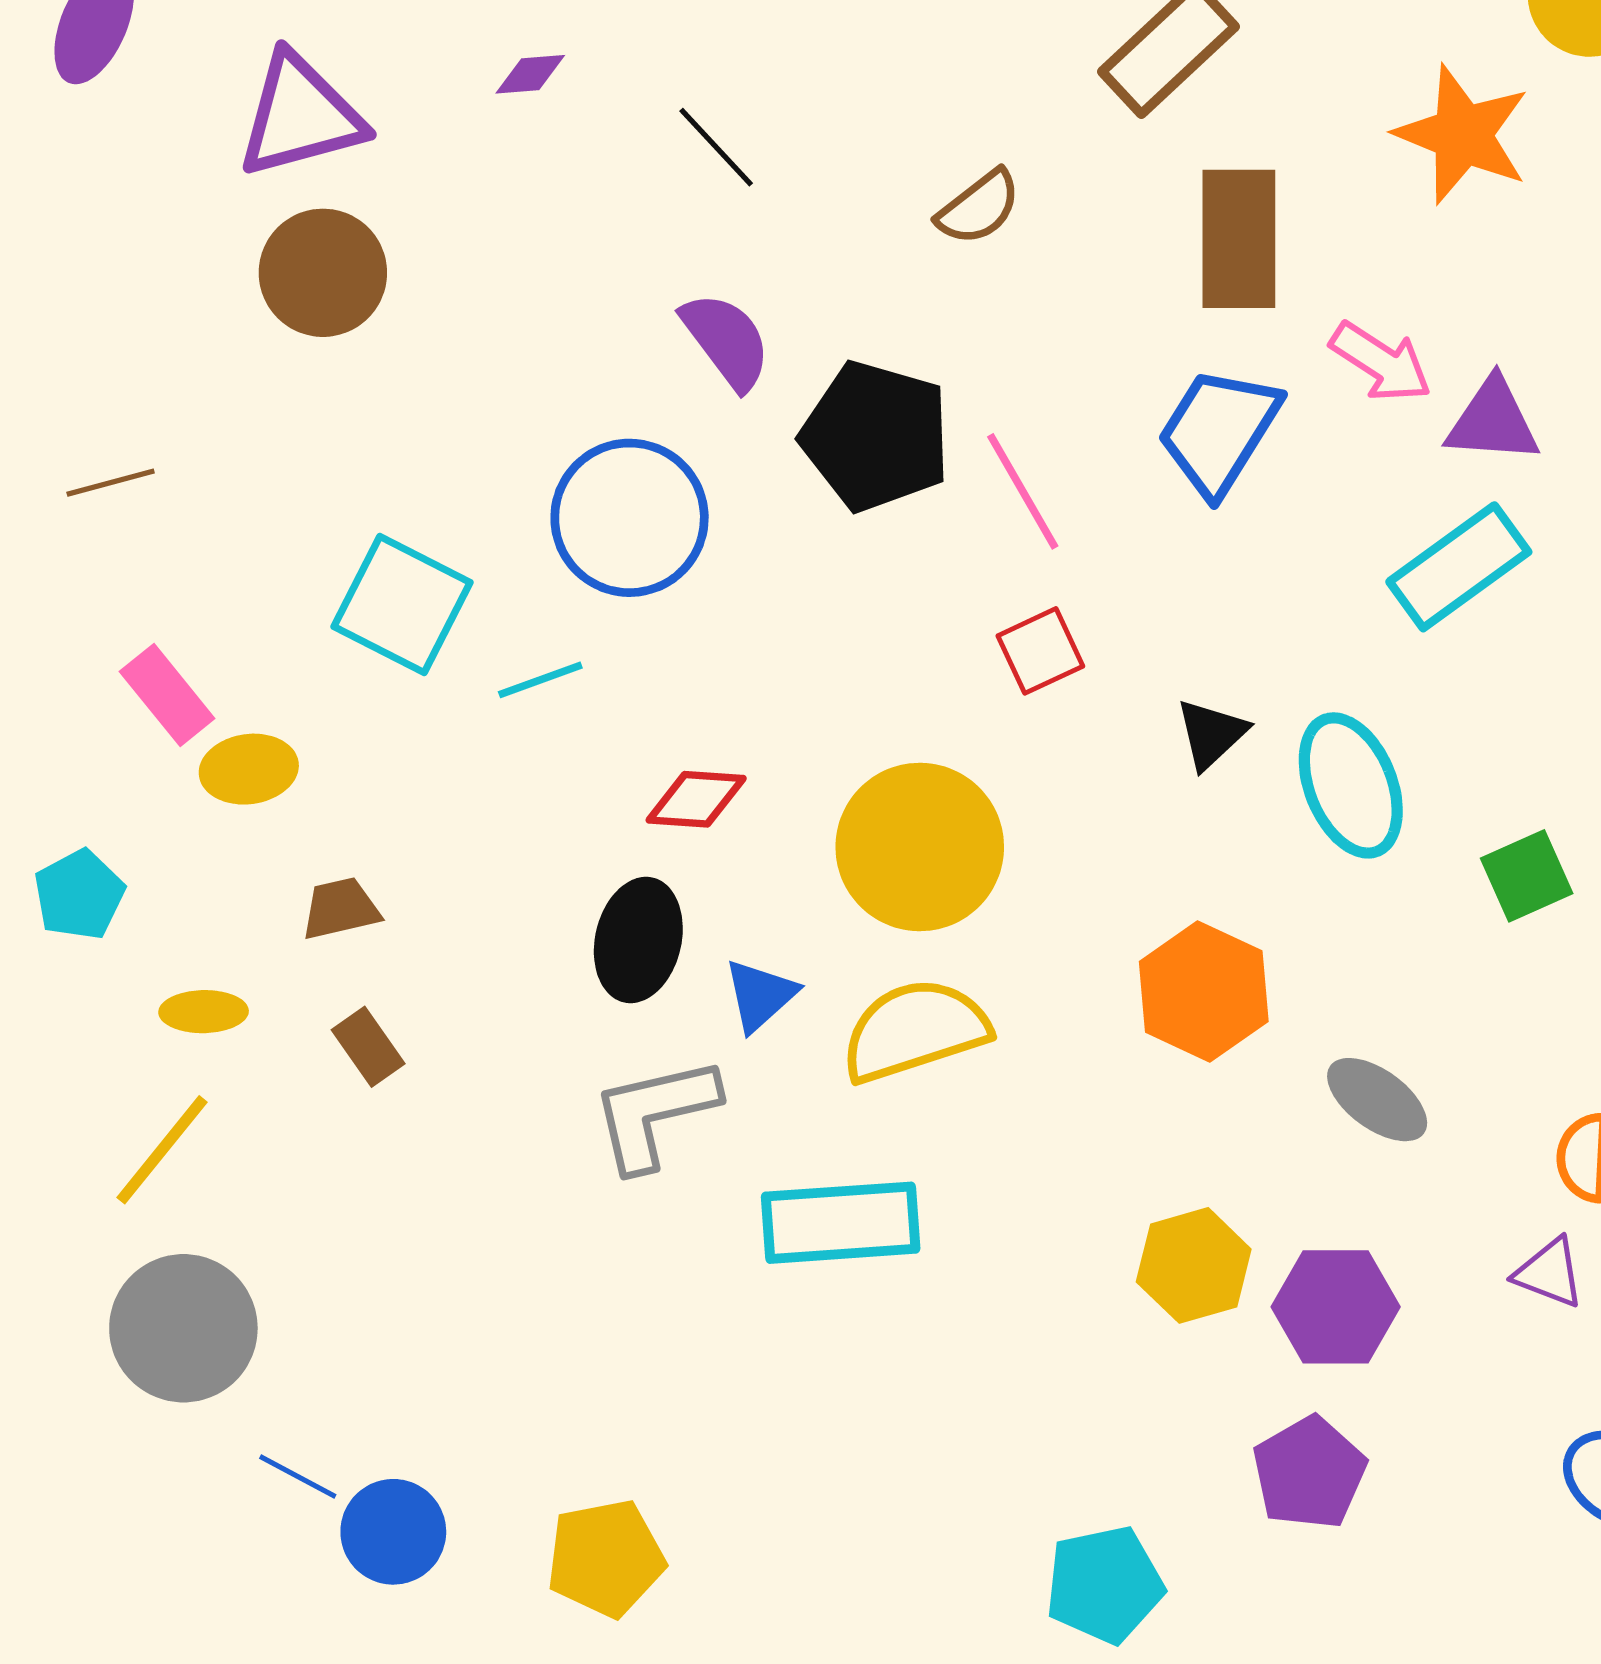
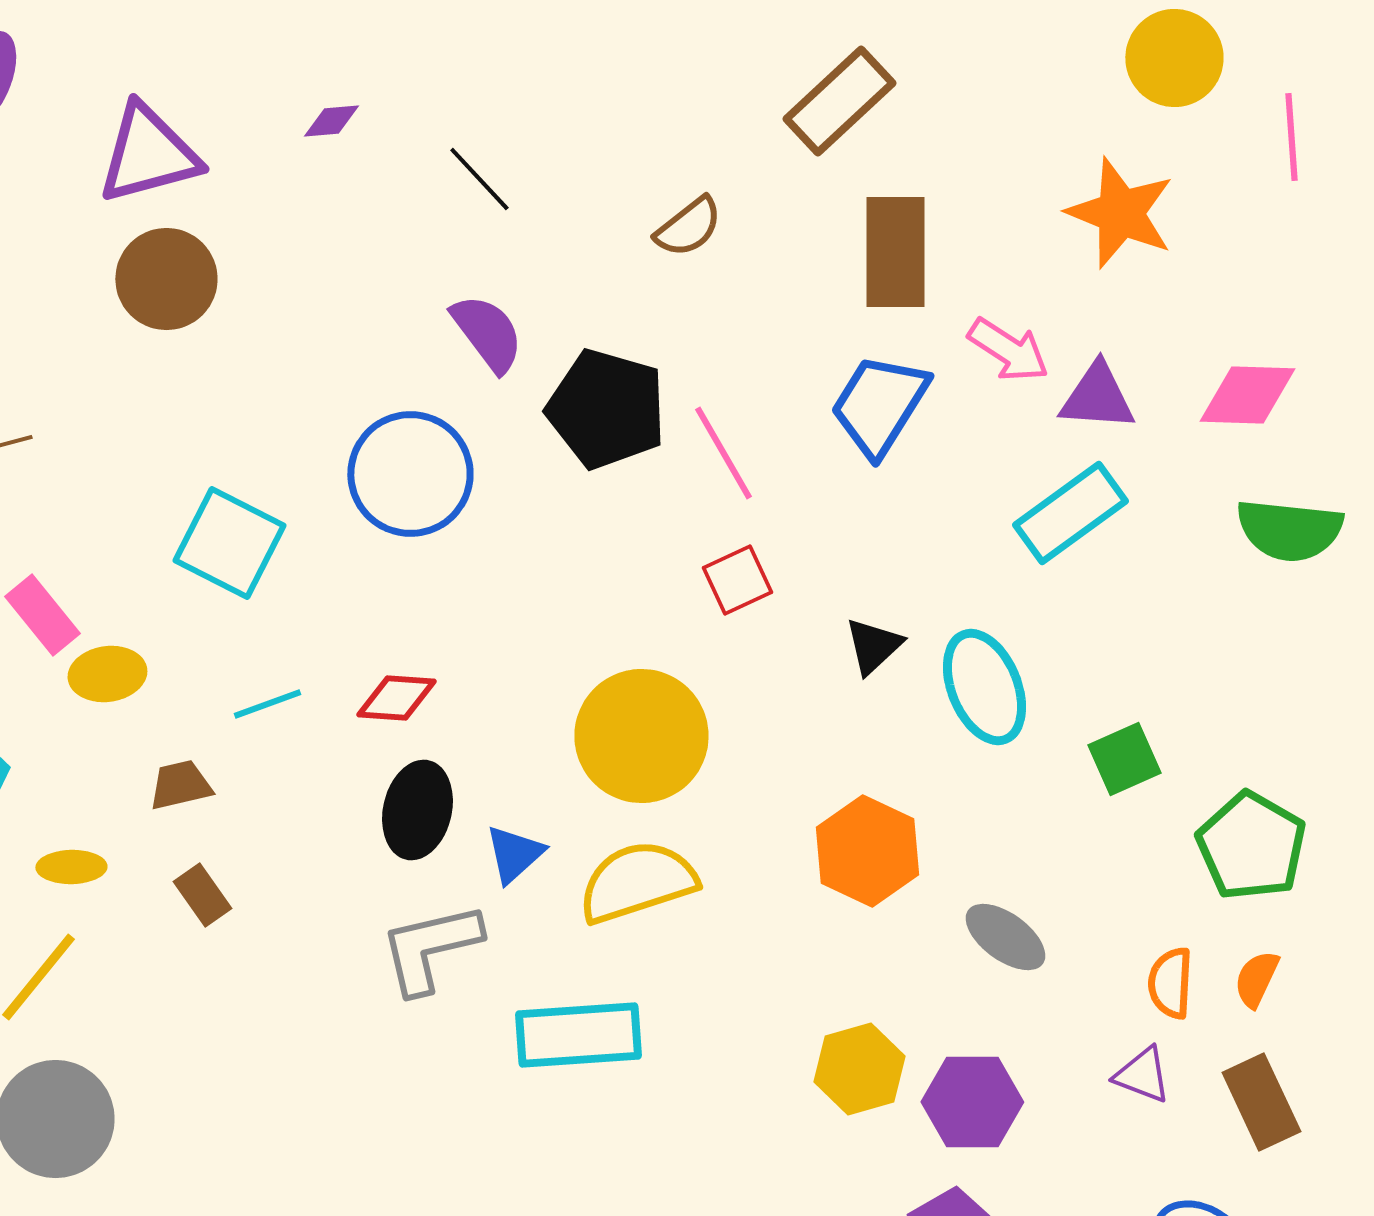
orange star: (1463, 135) -> (1120, 213), moved
cyan line: (540, 680) -> (267, 704), moved
red diamond: (696, 799) -> (396, 698), moved

